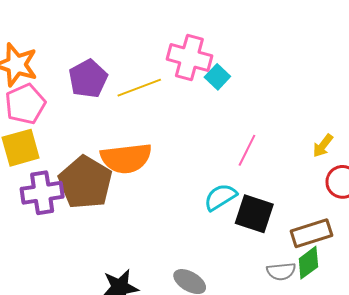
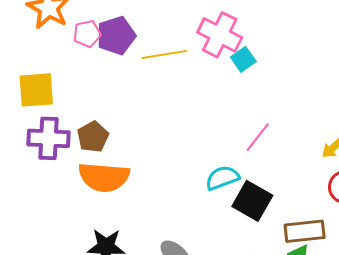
pink pentagon: (25, 104) -> (87, 34), moved, size x0.7
orange semicircle: (126, 158) -> (104, 177), moved
brown pentagon: (85, 182) -> (93, 137), size x0.6

